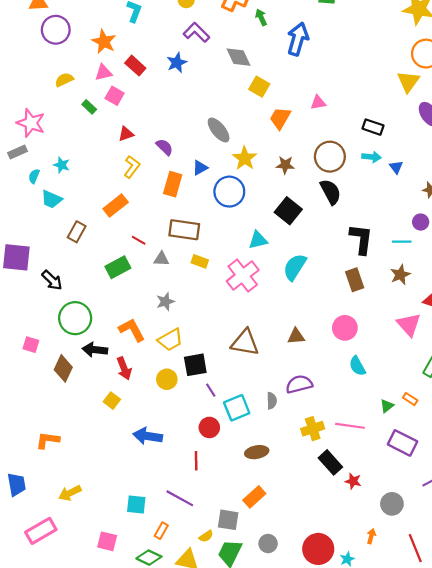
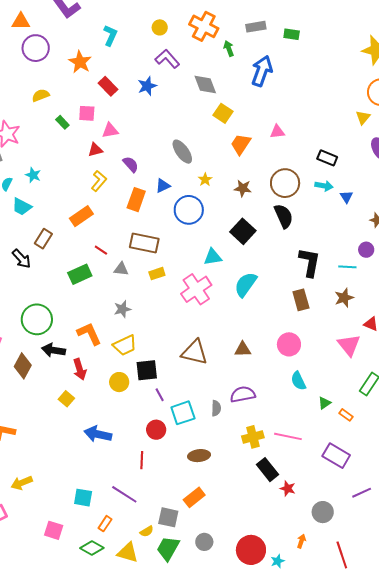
pink triangle: (103, 73) -> (110, 130), moved
yellow triangle: (408, 82) -> (363, 117), size x0.7
pink square: (115, 96) -> (87, 113), turned -30
yellow star: (245, 158) -> (205, 180), size x0.6
yellow rectangle: (200, 261) -> (157, 274), turned -42
black arrow: (52, 280) -> (21, 259), moved
green triangle: (387, 406) -> (324, 403), moved

